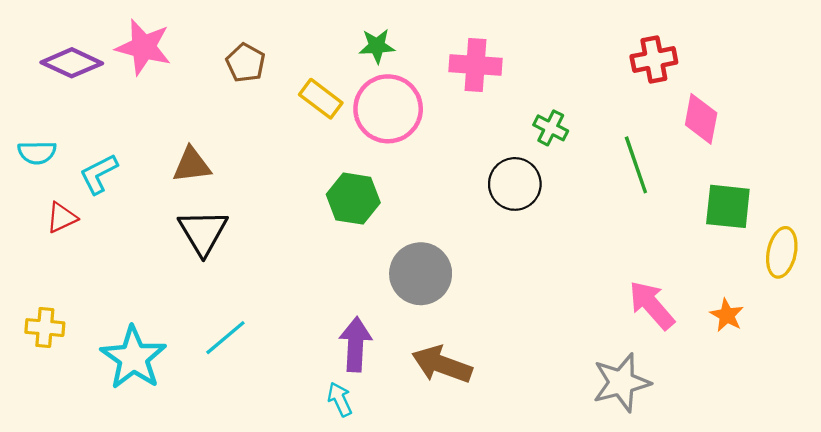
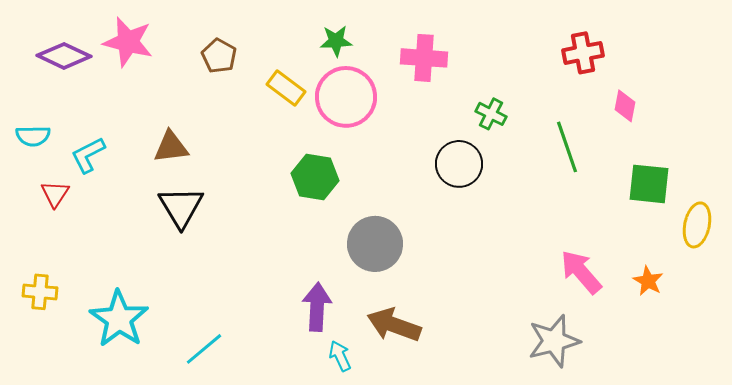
pink diamond: (701, 119) -> (625, 106), size x0.7
red triangle: (62, 218) -> (55, 194), turned -32
cyan line: (225, 338) -> (204, 349), moved
cyan arrow: (340, 399) -> (340, 356), moved

